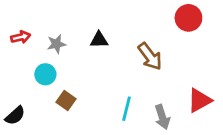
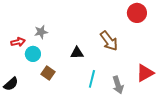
red arrow: (21, 37) -> (18, 42), moved
black triangle: (99, 40) -> (77, 53), moved

